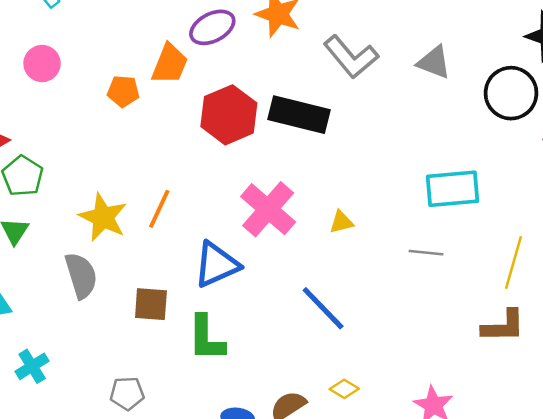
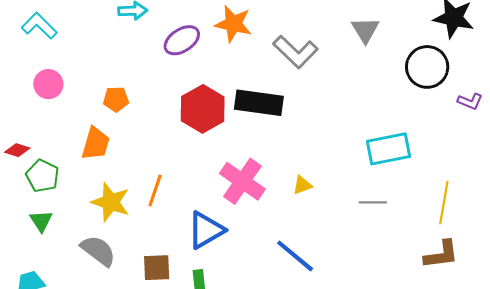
gray triangle: (434, 62) -> (365, 30), moved, turned 44
orange trapezoid: (170, 64) -> (96, 144), moved
gray semicircle: (81, 276) -> (98, 251), turned -30

